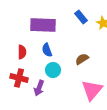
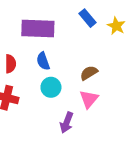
purple arrow: (39, 88) -> (67, 123), moved
pink triangle: (92, 90) -> (89, 99), moved, size x0.7

